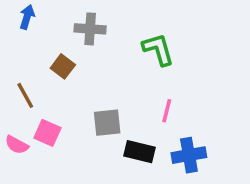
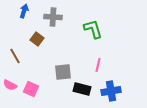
blue arrow: (27, 17) -> (24, 11), moved
pink square: (47, 133) -> (31, 89), moved

